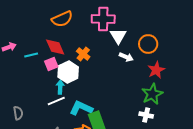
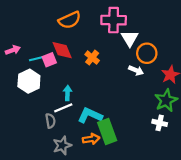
orange circle: (148, 44) -> (147, 53), moved
white arrow: (126, 57) -> (136, 70), moved
pink square: (51, 64) -> (49, 60), moved
white hexagon: (68, 72) -> (29, 81), moved
gray semicircle: (18, 113) -> (50, 121), moved

